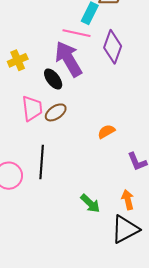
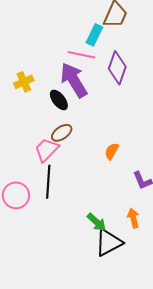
pink trapezoid: (32, 108) -> (47, 150), moved, turned -128
orange semicircle: (106, 131) -> (112, 151), turned -30
black triangle: (125, 229) -> (109, 242), moved

